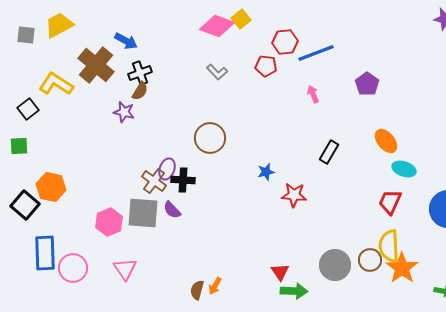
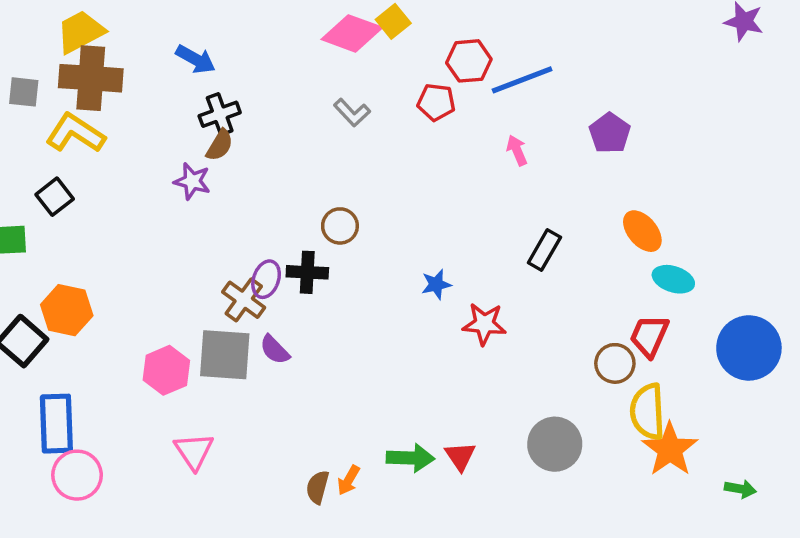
gray square: (26, 35) -> (24, 92), moved
brown cross: (96, 65) -> (91, 78), moved, turned -36
black square: (28, 109) -> (55, 197), moved
brown circle: (210, 138) -> (340, 226), size x0.7
black cross: (183, 180) -> (307, 272), moved
brown circle: (370, 260) -> (615, 363), moved
pink circle: (73, 268) -> (77, 475), moved
green arrow: (294, 291) -> (410, 458), moved

